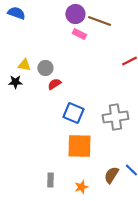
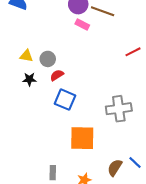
black star: (15, 82) -> (29, 79), moved
blue square: (73, 113) -> (65, 100), moved

